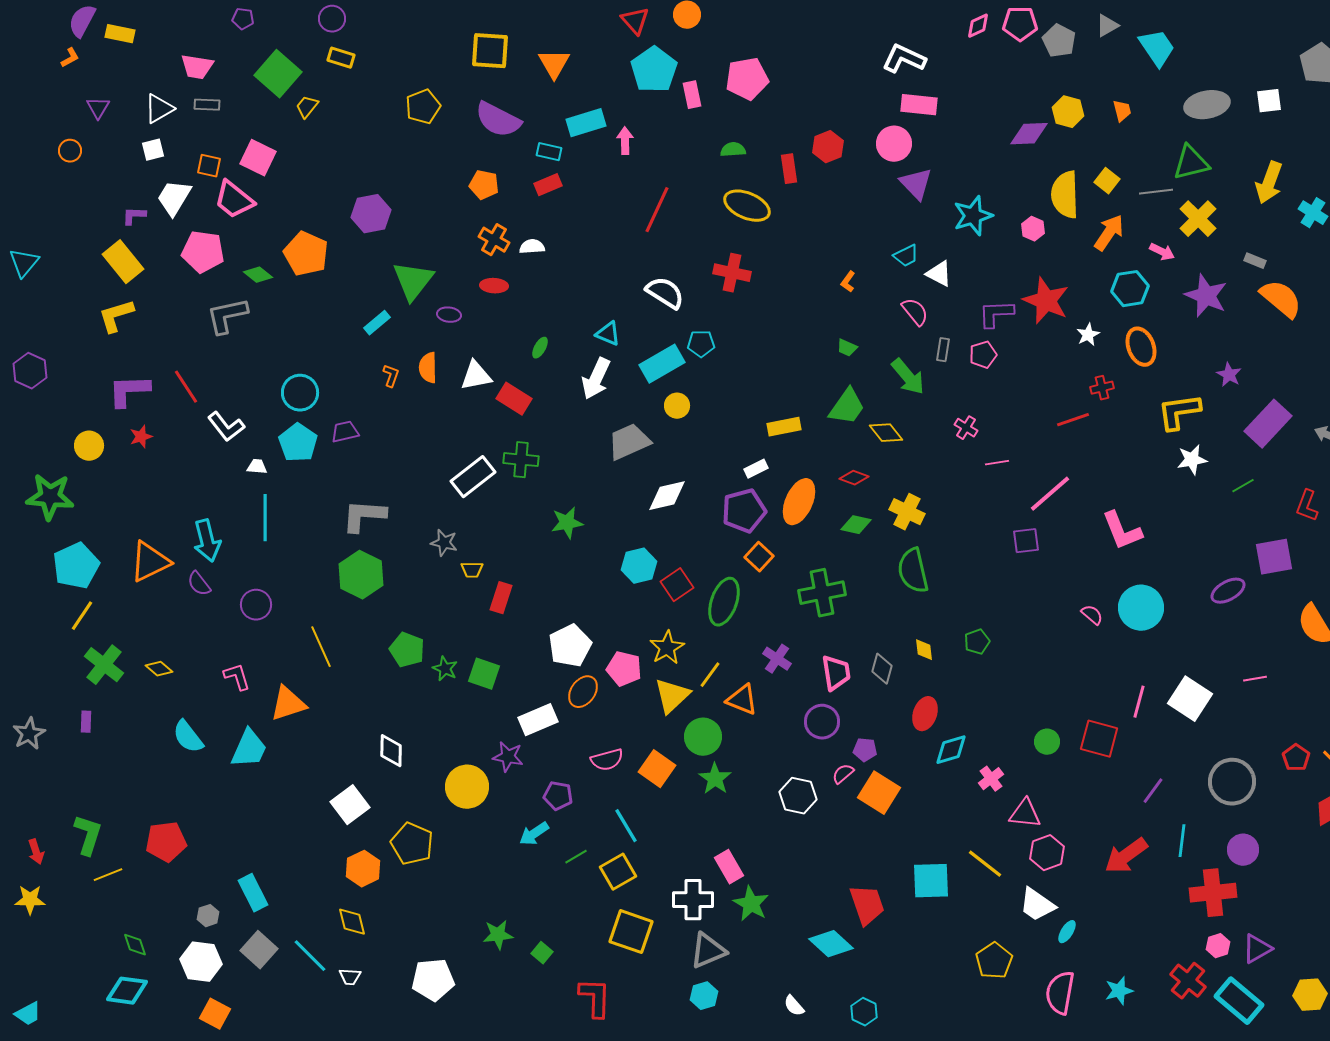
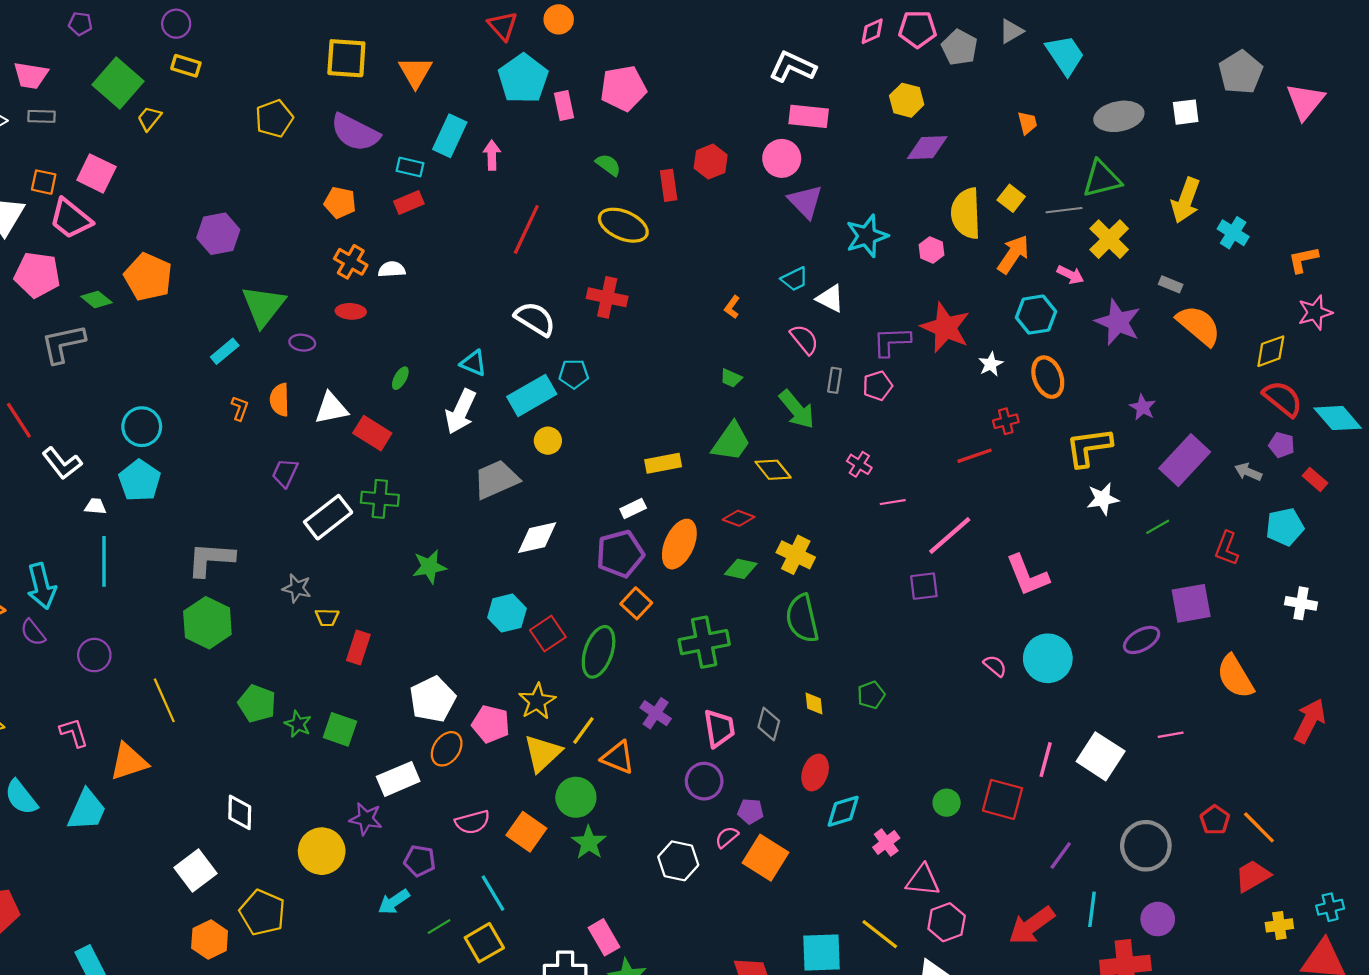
yellow hexagon: (1068, 112) -> (907, 100), moved
cyan rectangle: (586, 123) -> (450, 136), turned -48
green semicircle: (733, 150) -> (608, 165), turned 40
purple trapezoid: (345, 432) -> (285, 473), moved, turned -52

